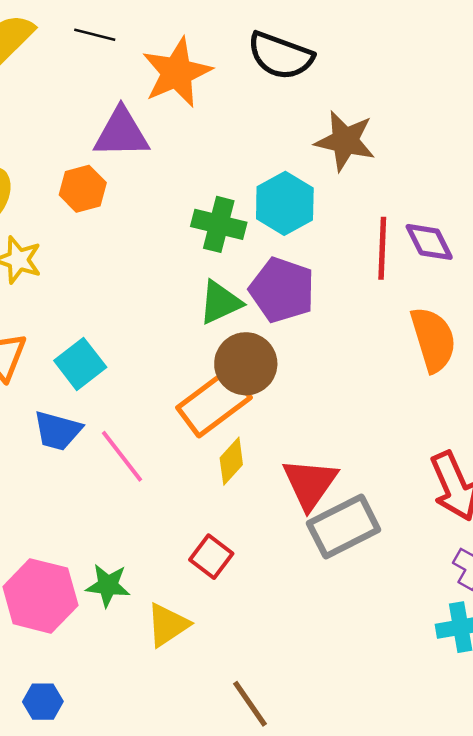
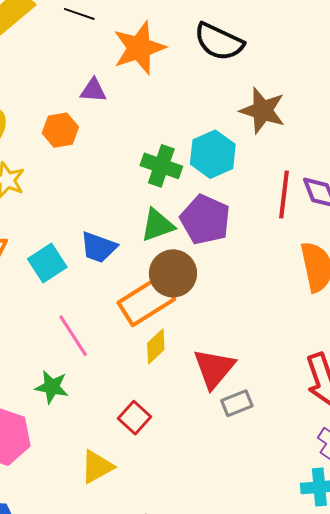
purple triangle: (121, 133) -> (93, 90), size x0.6
blue trapezoid: (58, 431) -> (99, 247), moved
gray rectangle: (344, 527) -> (237, 403), size x0.6
green star: (108, 585) -> (52, 387), moved

